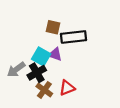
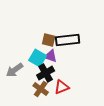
brown square: (53, 27) -> (49, 40), moved
black cross: (37, 73) -> (46, 73), moved

